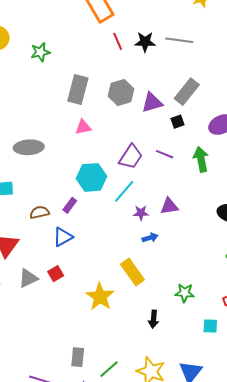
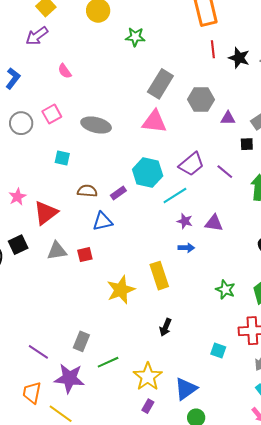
purple triangle: (152, 103) -> (228, 118), size x0.7
pink triangle: (83, 127) -> (154, 122), size x1.5
green star: (185, 293) -> (225, 290), moved

